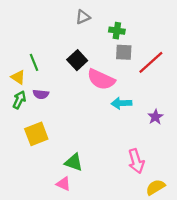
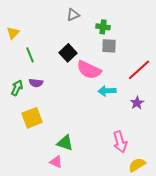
red line: (151, 62) -> (139, 70), moved
yellow triangle: (18, 77) -> (13, 33), moved, turned 40

